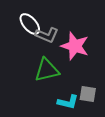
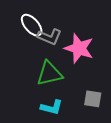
cyan L-shape: (68, 102) -> (52, 107), moved

